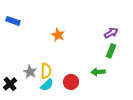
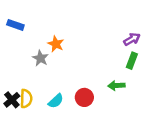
orange star: (58, 35) -> (56, 44), moved
yellow semicircle: (46, 71) -> (26, 99), moved
gray star: (30, 72) -> (40, 58), moved

